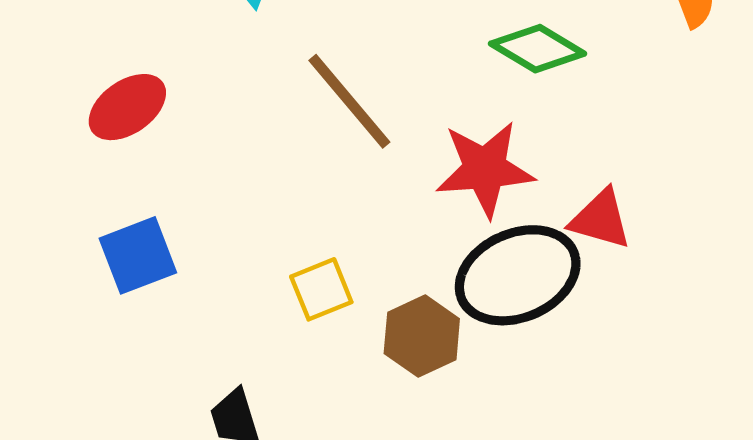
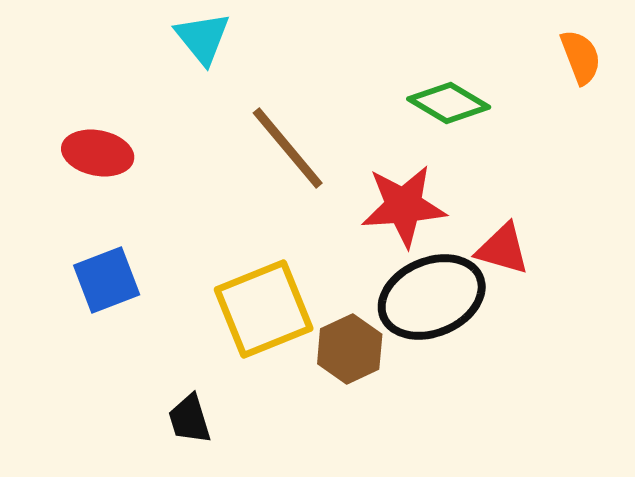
red ellipse: (127, 107) -> (98, 153), turned 46
yellow square: (321, 289) -> (264, 309), size x1.8

